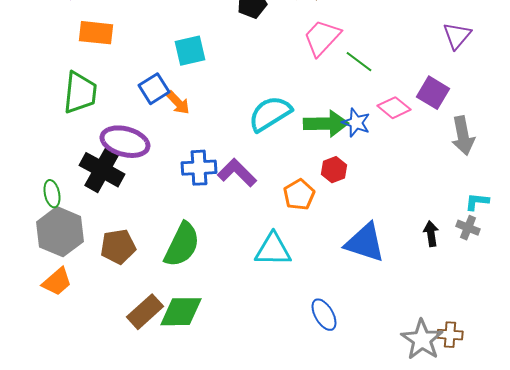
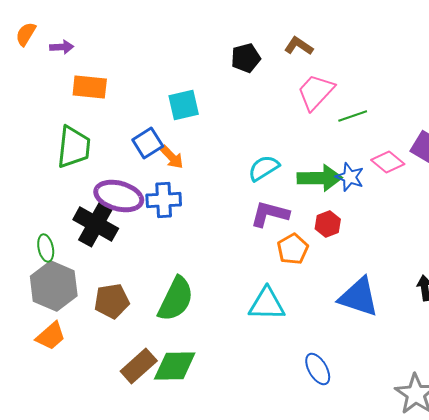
green line: (359, 62) -> (353, 116), turned -56
cyan semicircle: (270, 114) -> (264, 168), size x0.7
blue cross: (199, 168) -> (164, 200), moved
purple L-shape: (237, 173) -> (270, 214), moved, turned -30

